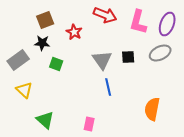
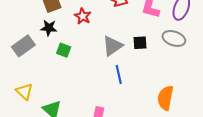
gray ellipse: (160, 53) -> (174, 38), turned 45
gray triangle: (102, 60) -> (112, 46), turned 30
yellow triangle: (24, 90) -> (24, 91), moved

